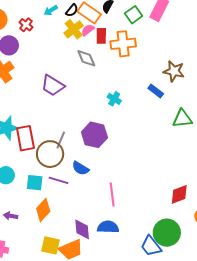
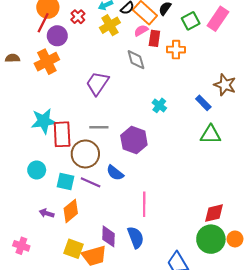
yellow cross: (74, 29) -> (110, 25), moved
orange cross: (123, 44) -> (176, 50), size x0.7
purple trapezoid: (53, 85) -> (97, 83), turned 85
green triangle: (182, 119) -> (211, 135), moved
gray line: (61, 140) -> (99, 127), moved, turned 60
purple arrow: (11, 216) -> (47, 213), moved
blue semicircle: (108, 227) -> (136, 237), turned 60
green circle: (167, 233) -> (211, 239), moved

